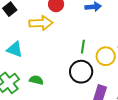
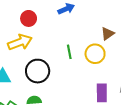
black circle: (81, 72) -> (38, 71), moved

